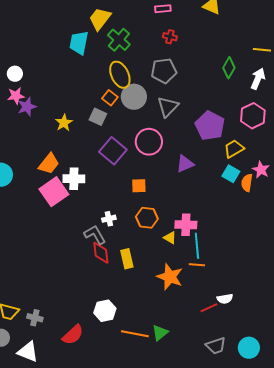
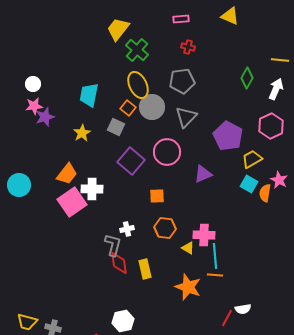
cyan trapezoid: (79, 43) -> (89, 95), moved
gray L-shape: (95, 235) -> (113, 245), turned 45
red line: (209, 308) -> (227, 318), turned -36

